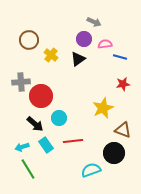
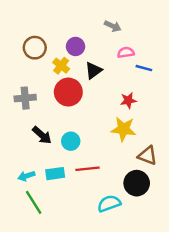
purple circle: (84, 39) -> (76, 46), moved
red star: (123, 84) -> (128, 100), moved
red circle: (41, 96) -> (68, 92), moved
yellow star: (103, 108) -> (123, 129), turned 30
black arrow: (35, 124) -> (42, 135), moved
cyan rectangle: (46, 145) -> (55, 174), turned -63

